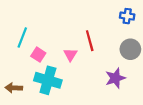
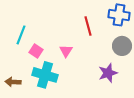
blue cross: (127, 16) -> (119, 15), size x1.5
red line: (90, 41) -> (88, 26), moved

